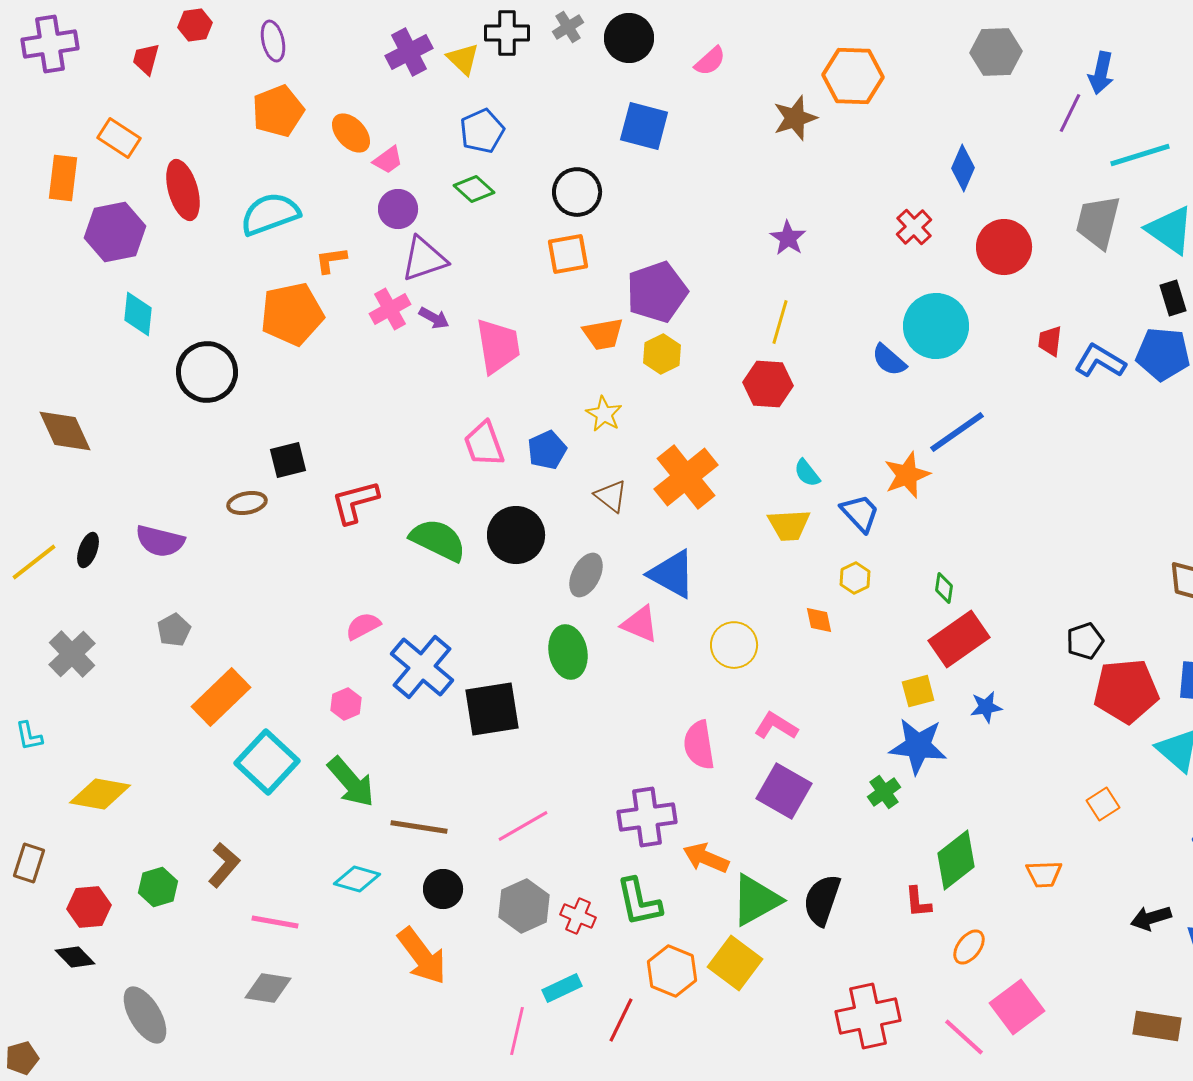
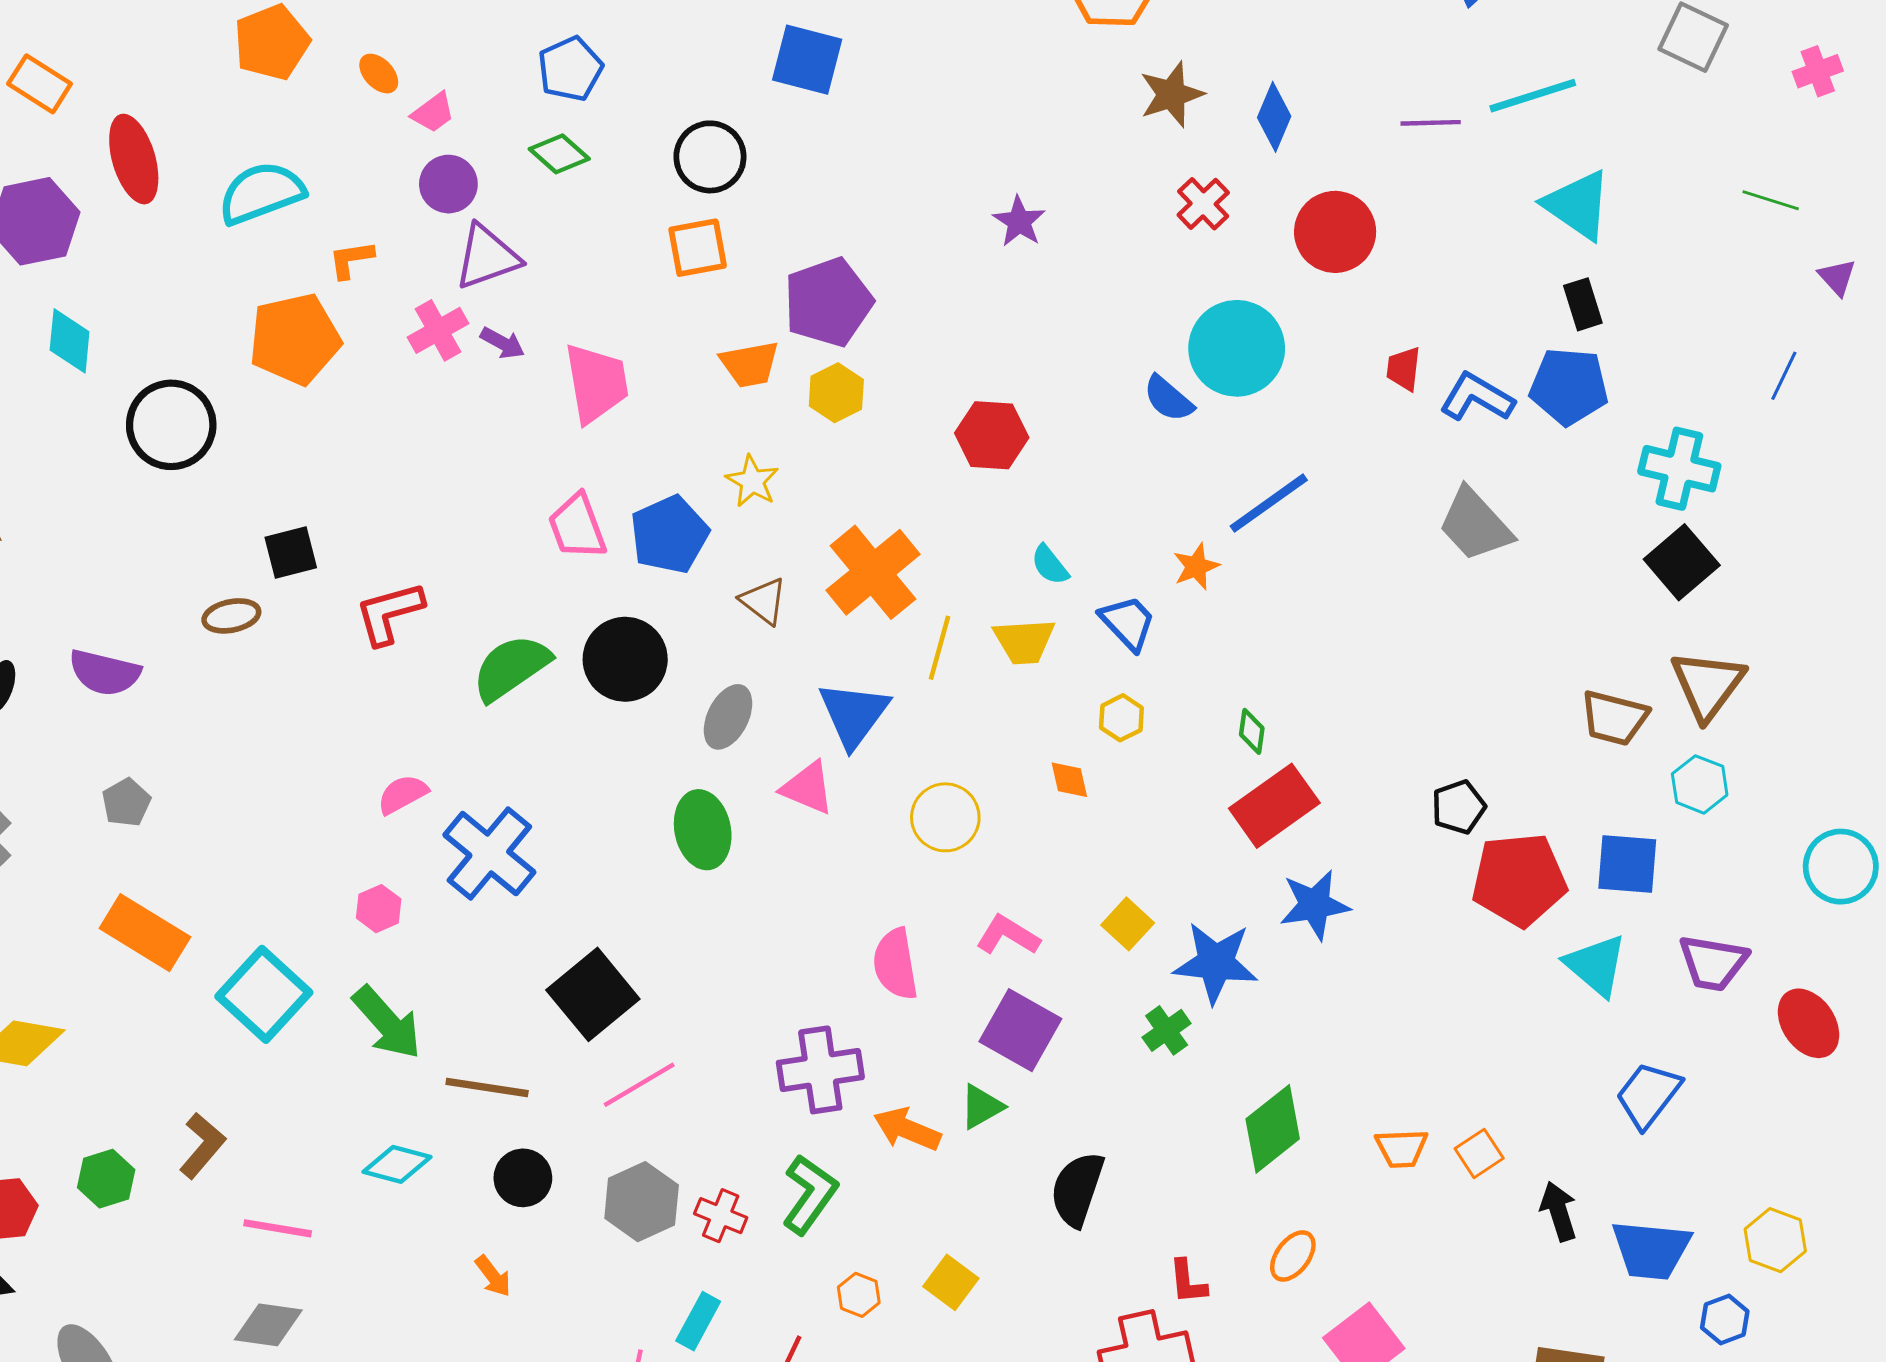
purple line: (1070, 113) -> (1431, 123), moved, turned 63
brown star: (795, 118) -> (1172, 94), moved
orange ellipse: (351, 133) -> (379, 74), size x0.7
gray trapezoid: (1098, 222) -> (1475, 525), moved, turned -56
yellow line: (780, 322) -> (939, 648), moved
blue pentagon: (547, 450) -> (669, 535), size x1.4
orange star: (907, 475) -> (1196, 567), size x0.7
green semicircle: (438, 540) -> (511, 668), turned -60
blue triangle: (672, 574) -> (854, 714), turned 38
yellow square: (918, 691) -> (1128, 924), moved, turned -32
orange rectangle: (221, 697) -> (145, 933), moved, turned 76
blue star: (986, 707) -> (1315, 905), size x1.5
black square: (492, 709) -> (593, 994), moved, turned -30
orange square: (1103, 804) -> (1479, 1153), moved
green triangle: (756, 900) -> (981, 1107), moved, size x0.6
green L-shape: (639, 902) -> (810, 1194), turned -132
red L-shape: (918, 902) -> (1188, 1282), moved
black arrow: (1151, 918) -> (1559, 1211), turned 90
orange arrow: (422, 956) -> (493, 1276), size x0.5
yellow square: (735, 963) -> (951, 1282), size x0.7
orange hexagon: (672, 971) -> (859, 1295), size x0.6
cyan rectangle: (562, 988) -> (698, 1321), turned -36

